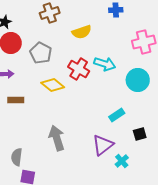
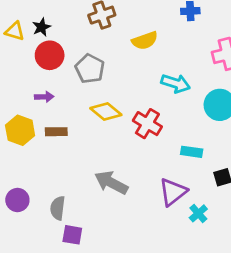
red cross: (79, 69) -> (147, 124), moved
cyan rectangle: (117, 115) -> (192, 152), turned 42
gray arrow: (57, 138) -> (111, 183), turned -45

